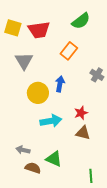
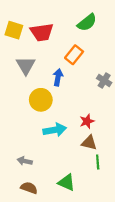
blue arrow: (60, 84) -> (58, 77), moved
green triangle: (54, 159) -> (67, 182), moved
brown semicircle: (33, 168) -> (29, 188), moved
green line: (91, 176) -> (98, 162), moved

